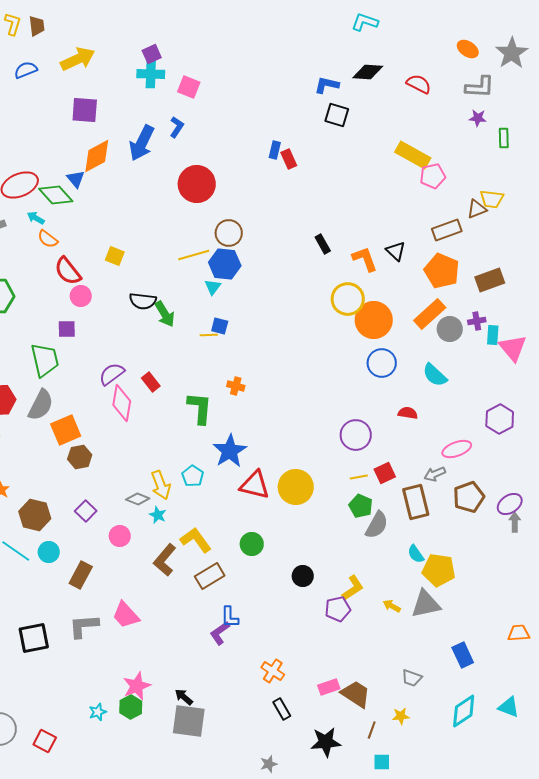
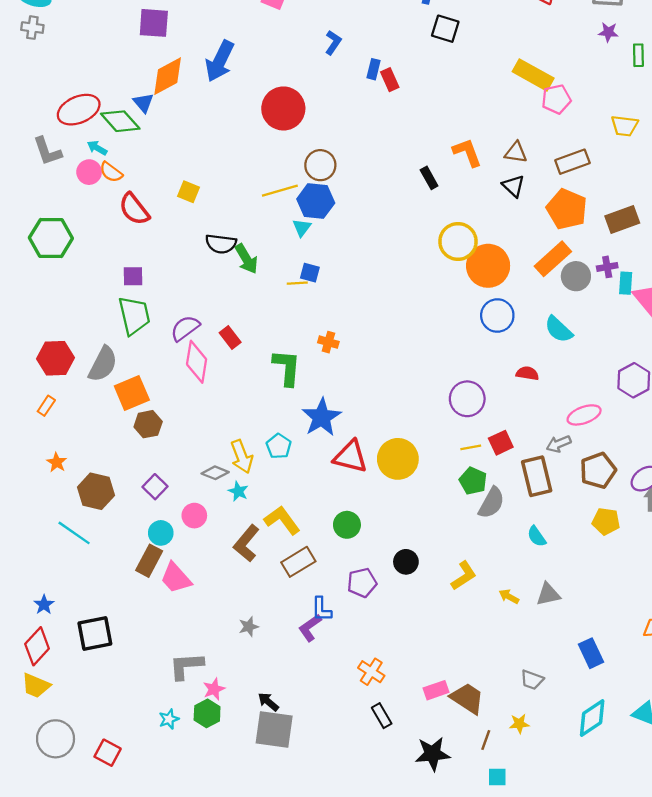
blue L-shape: (177, 127) -> (333, 43), moved
brown triangle: (477, 209) -> (516, 152), moved, turned 30
orange L-shape: (365, 259) -> (467, 152), moved
pink circle: (81, 296) -> (89, 172), moved
green trapezoid: (45, 360) -> (134, 315), moved
cyan circle: (49, 552) -> (161, 533), moved
yellow pentagon: (439, 570) -> (606, 521), moved, size x0.7
gray triangle: (426, 604) -> (548, 594), size x0.7
purple pentagon: (338, 609) -> (362, 583), moved
pink trapezoid: (126, 615) -> (176, 578), moved
gray L-shape: (84, 626) -> (186, 666), moved
pink star: (137, 686) -> (214, 689), size x0.7
gray star: (269, 764) -> (249, 627), moved

